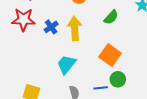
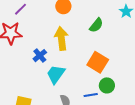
blue cross: (51, 27) -> (40, 56), moved

